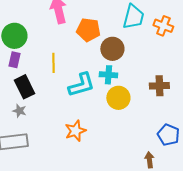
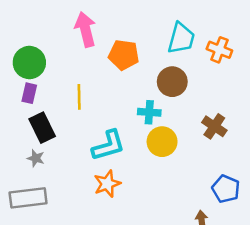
brown circle: (112, 49) -> (172, 82), moved
cyan L-shape: (81, 85) -> (108, 145), moved
brown cross: (159, 86) -> (214, 126), turned 36

